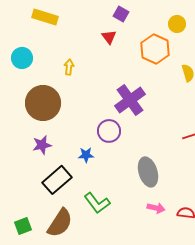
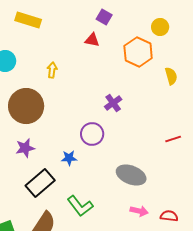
red triangle: (109, 37) -> (92, 40), turned -42
purple cross: (130, 100) -> (113, 103), size x0.6
gray ellipse: (148, 172) -> (131, 175), turned -52

